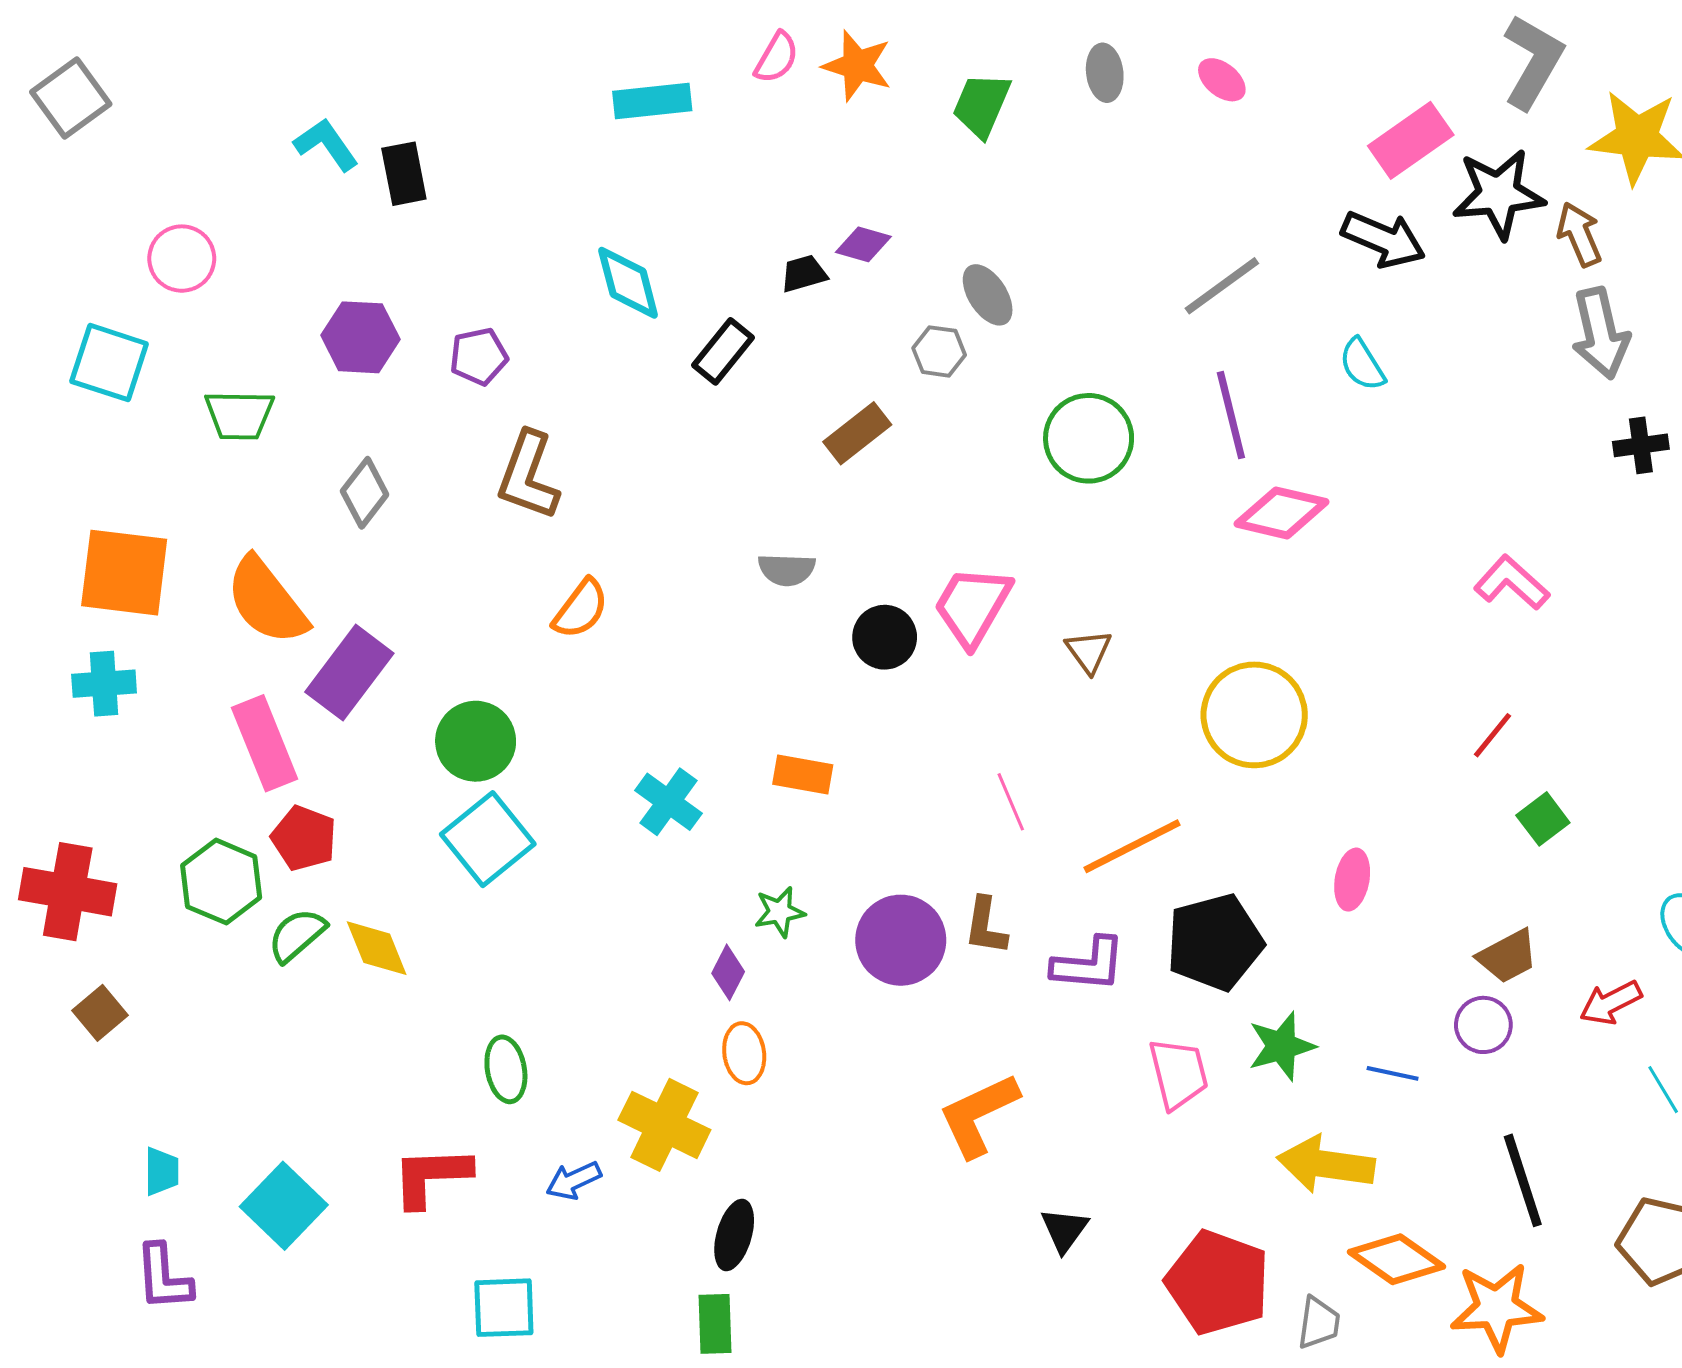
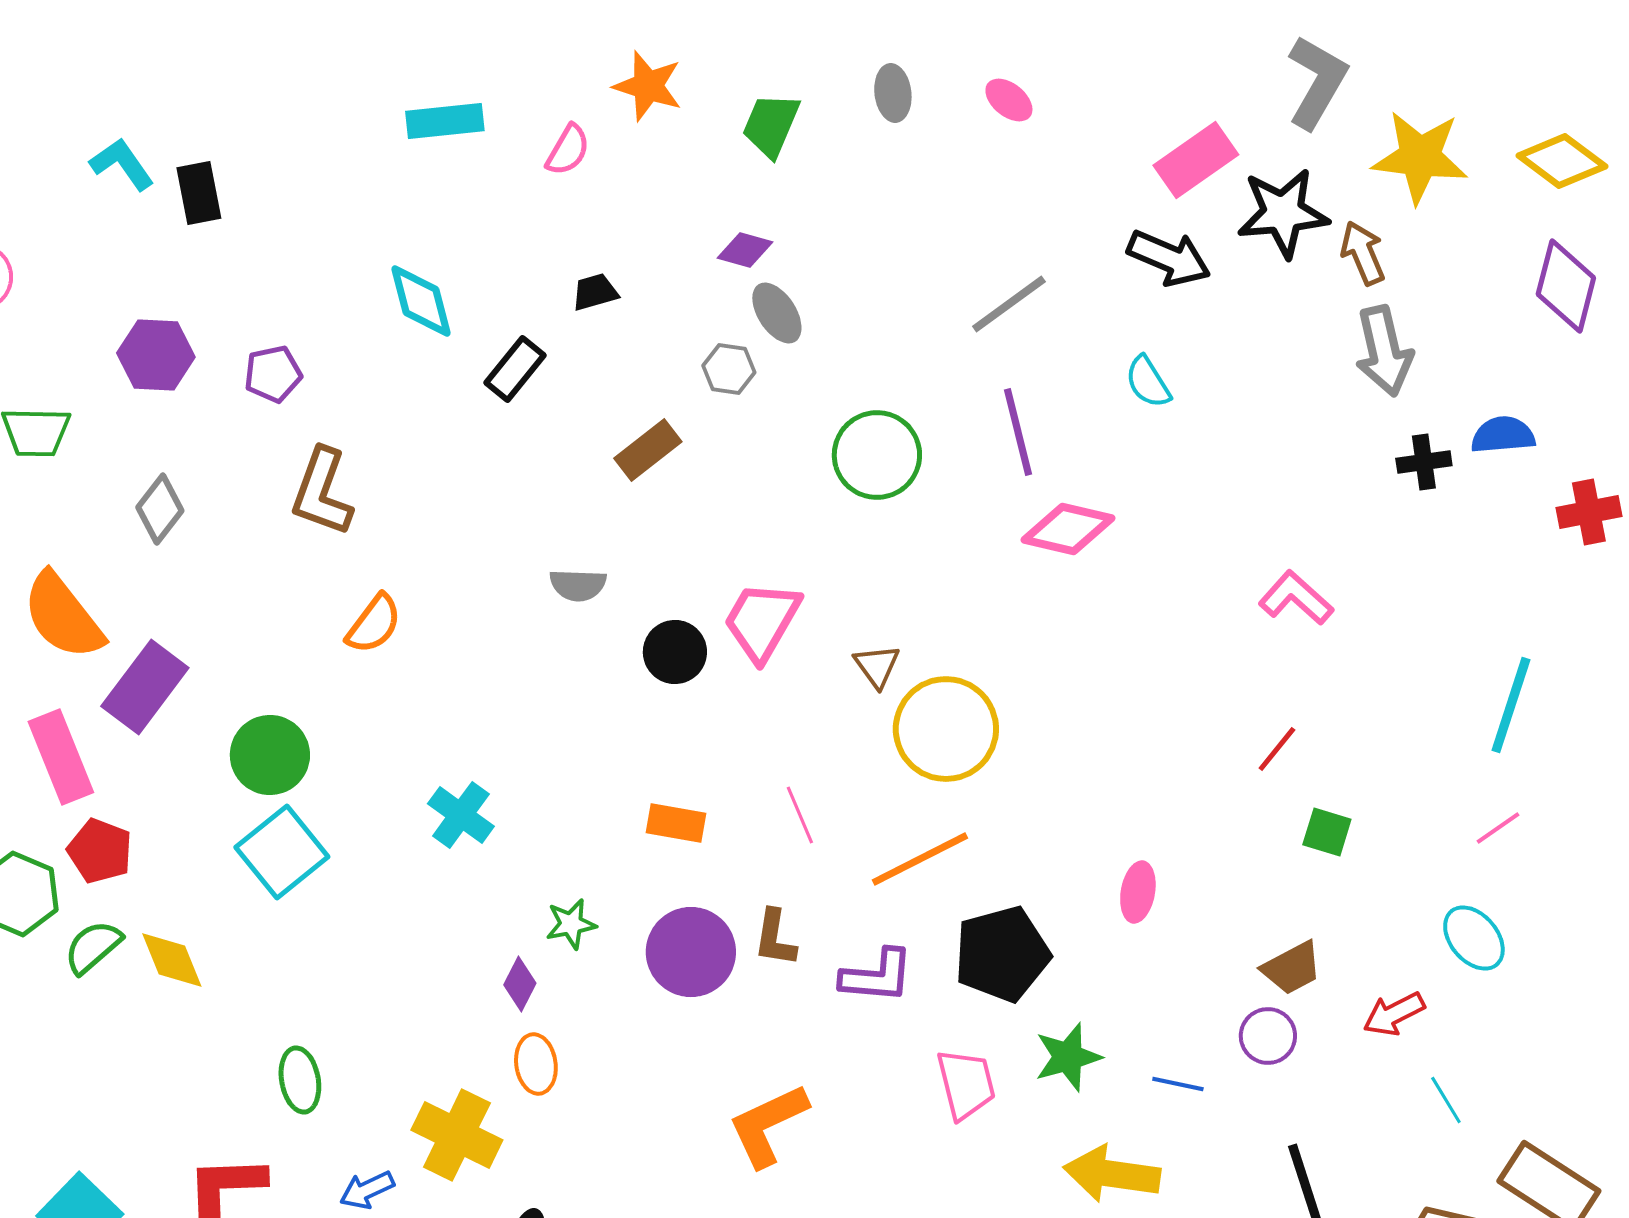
pink semicircle: (777, 58) -> (568, 150), moved
purple diamond: (863, 244) -> (745, 250), moved
yellow circle: (1254, 715) -> (946, 729), moved
orange rectangle: (803, 775) -> (676, 823), moved
green square: (1543, 819) -> (1327, 832), turned -36

